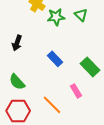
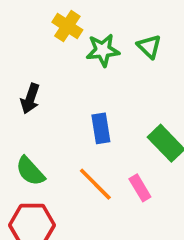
blue rectangle: (55, 59) -> (101, 128), turned 35
orange line: (52, 105) -> (95, 184), moved

